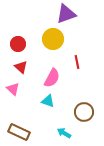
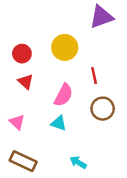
purple triangle: (66, 14) -> (101, 17), moved
pink triangle: (13, 89) -> (17, 122), moved
brown circle: (84, 112) -> (103, 109), moved

